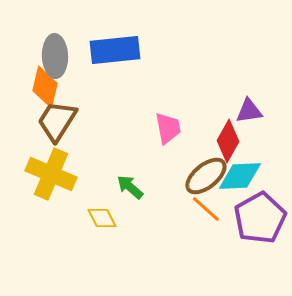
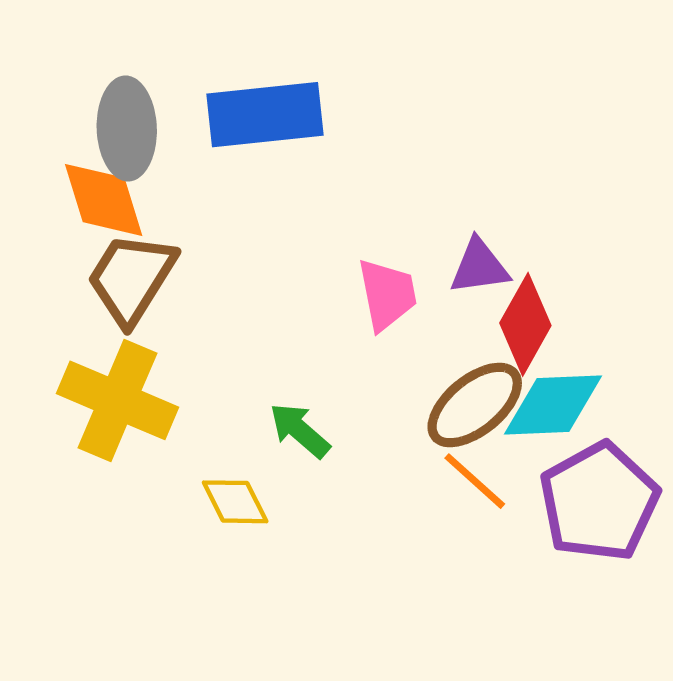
orange diamond: (45, 87) -> (104, 200), turned -30
purple triangle: (249, 111) -> (479, 267), moved

